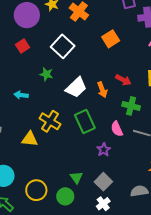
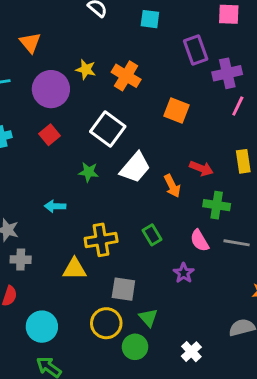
orange square: (111, 39) -> (177, 111), turned -30
white trapezoid: (76, 87) -> (135, 168), moved
yellow cross: (50, 121) -> (101, 240), turned -35
green rectangle: (85, 122) -> (152, 235), size x0.6
gray square: (103, 182) -> (123, 289), moved, turned -30
yellow circle: (36, 190) -> (106, 323), moved

